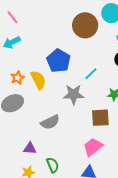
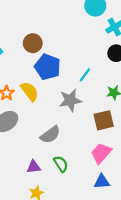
brown circle: (85, 25) -> (33, 43), moved, size x0.7
green semicircle: (53, 165) -> (61, 164), moved

